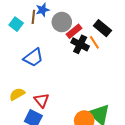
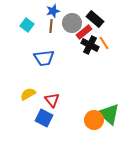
brown line: (33, 17) -> (51, 26), moved
black rectangle: (102, 28) -> (95, 19), moved
blue trapezoid: (33, 58) -> (44, 58), turned 30

